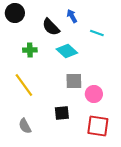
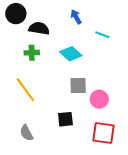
black semicircle: (51, 27) -> (39, 28), moved, turned 144

